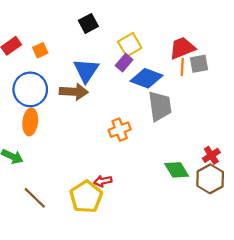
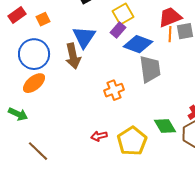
brown arrow: (74, 92) -> (73, 56), turned 75
orange ellipse: (30, 122) -> (34, 83), turned 45
yellow pentagon: (86, 197) -> (132, 141), moved

